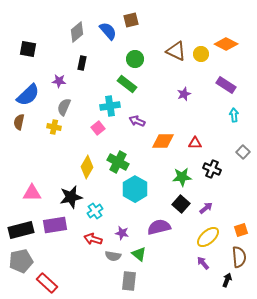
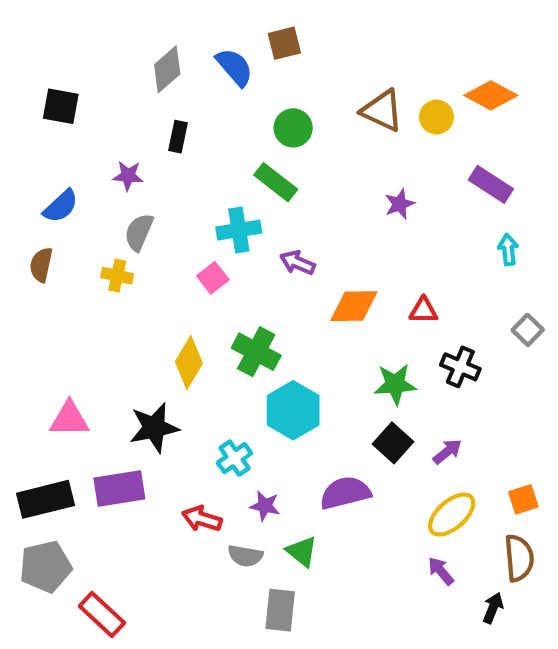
blue semicircle: (28, 95) -> (61, 206), size x0.7
cyan cross: (95, 211) -> (234, 458), moved

